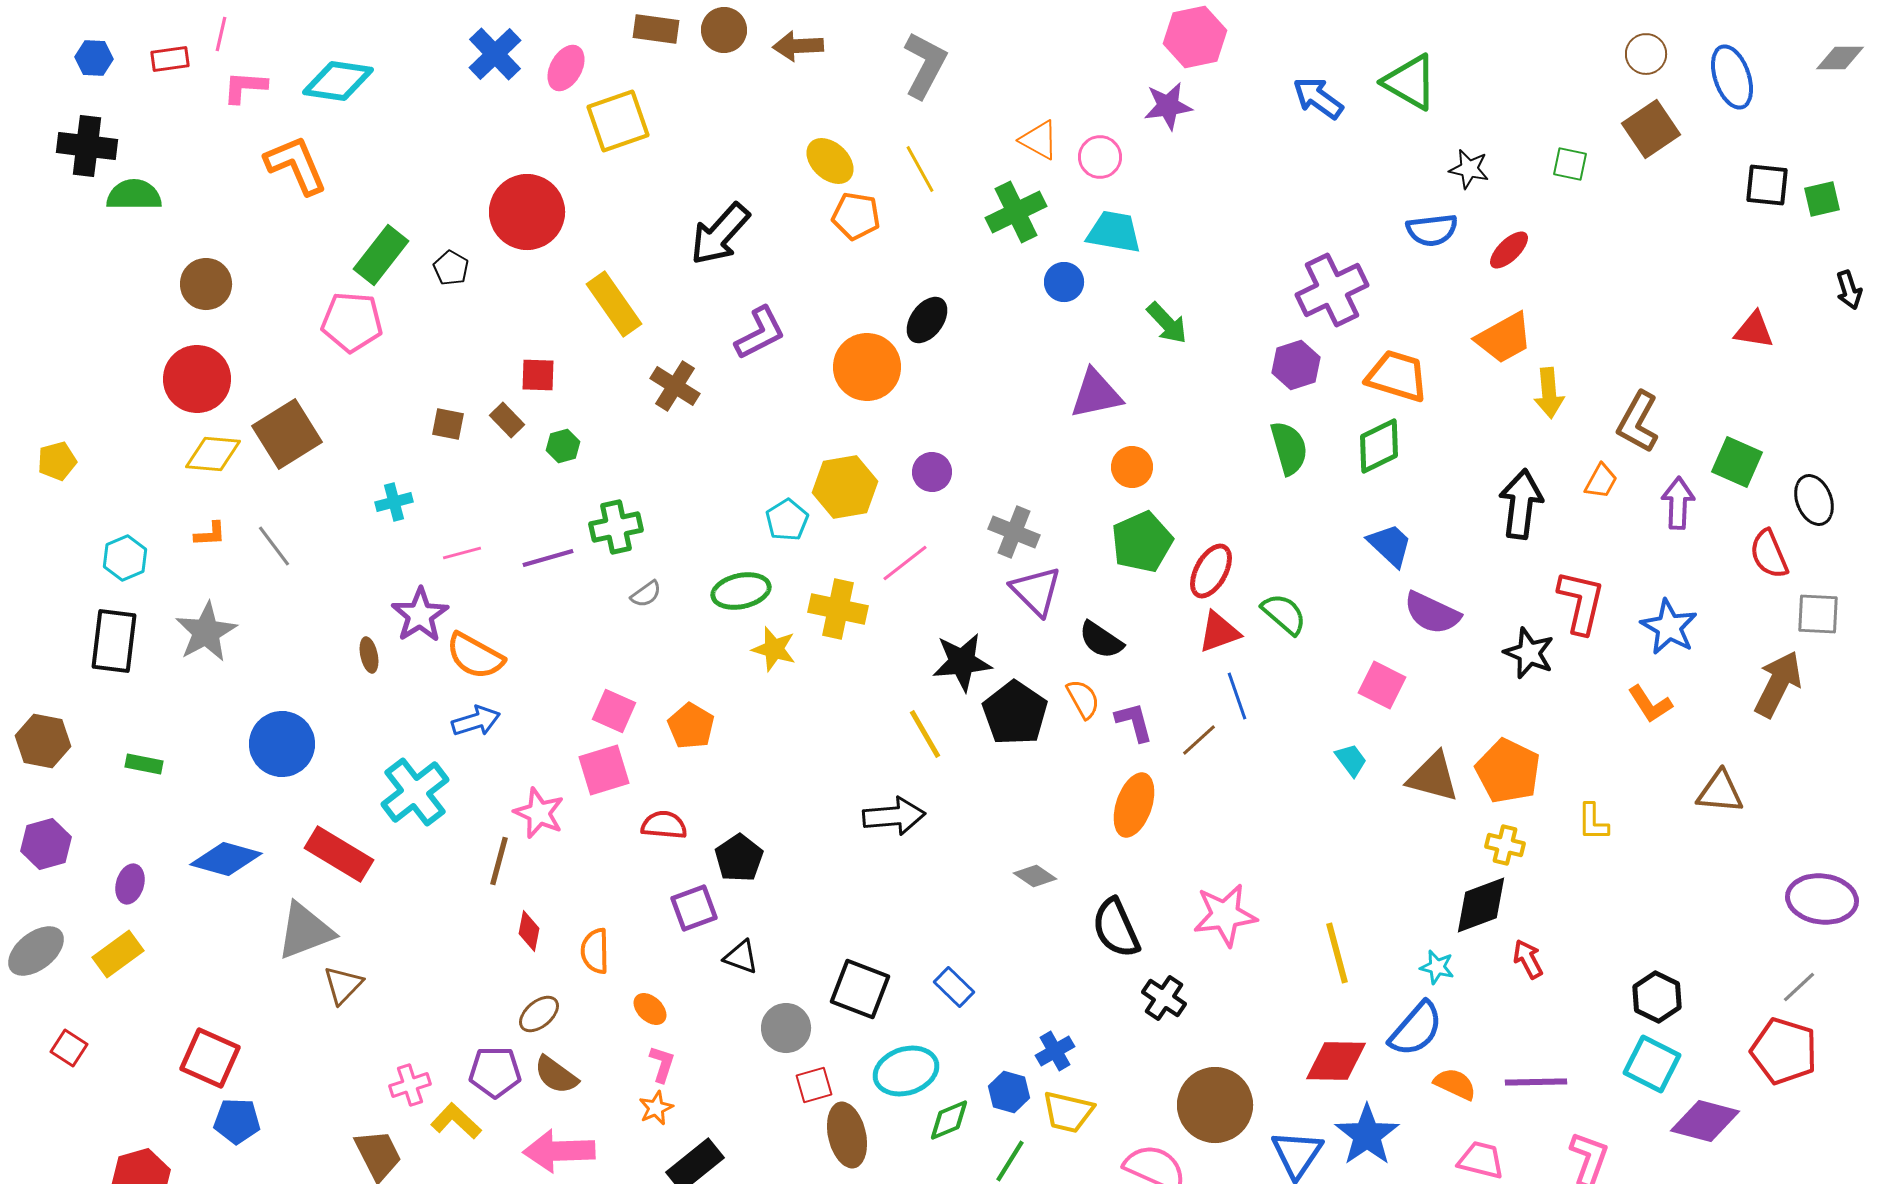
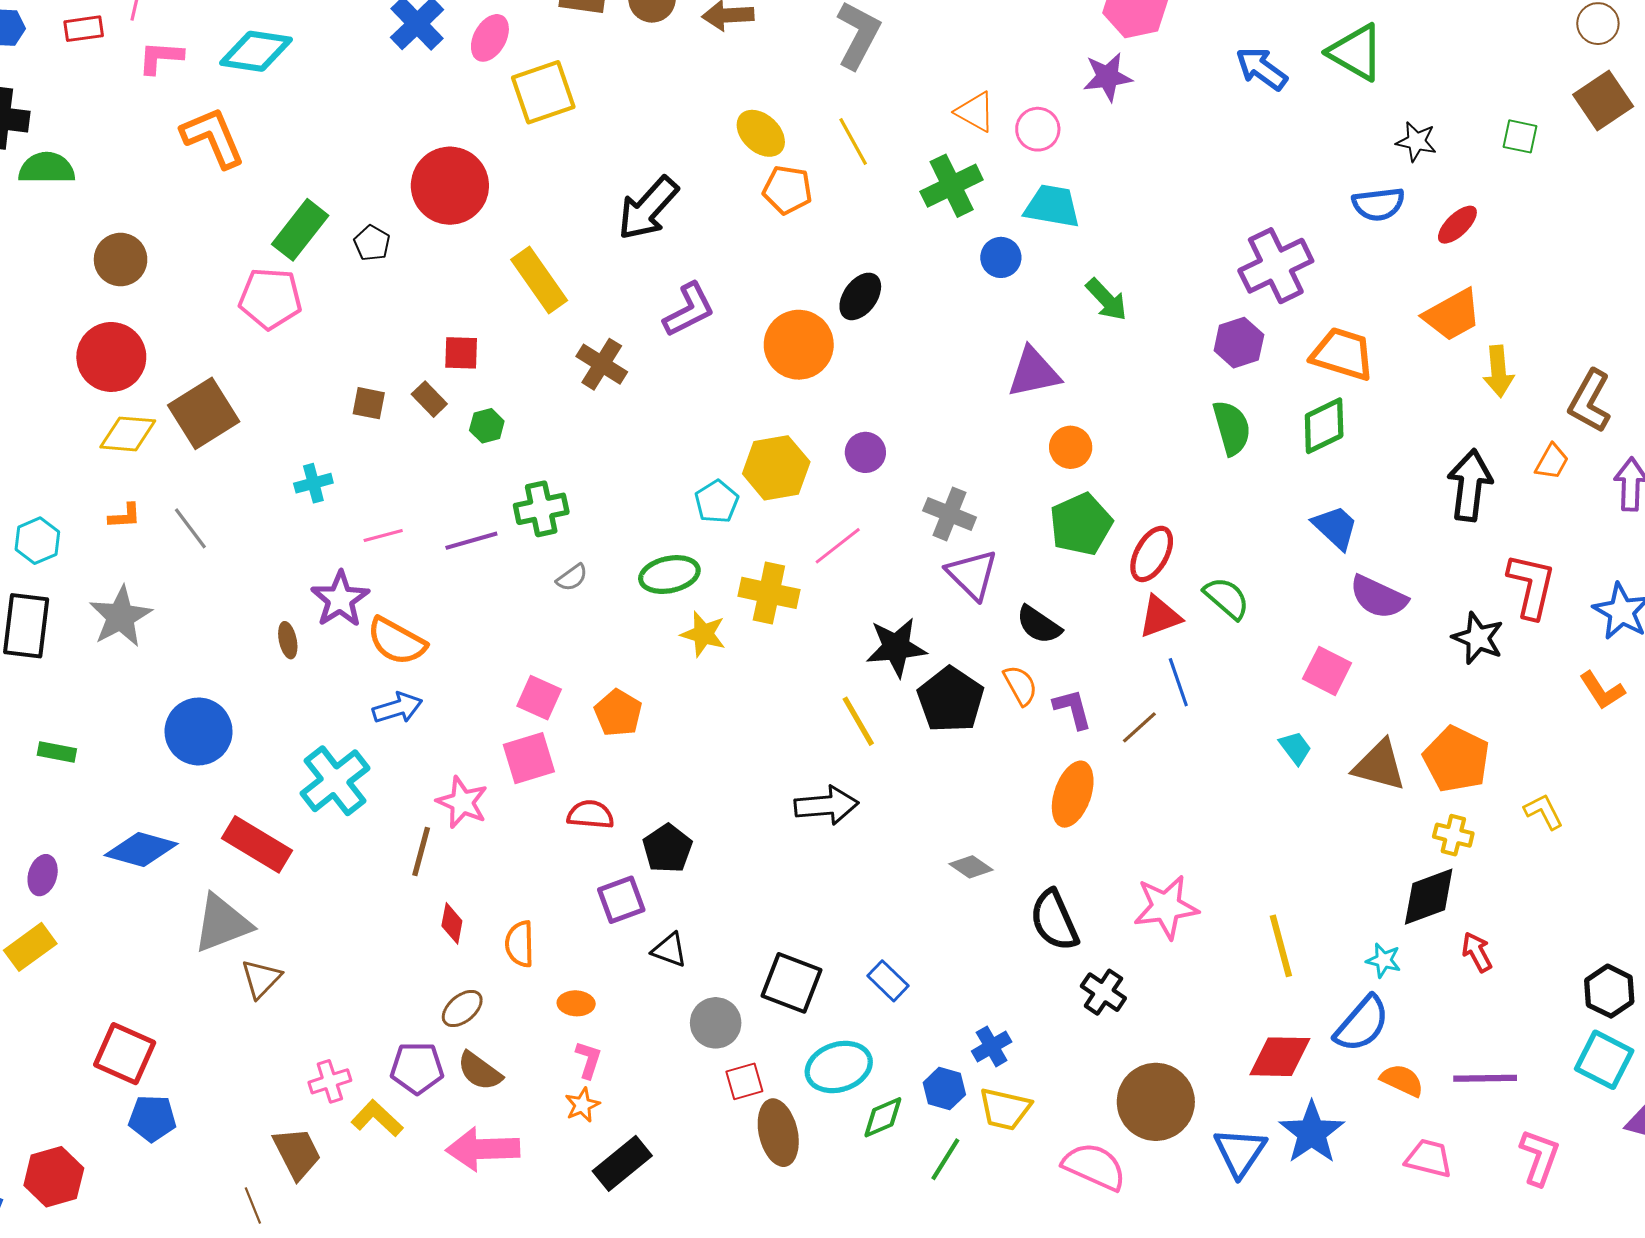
yellow L-shape: (1593, 822) -> (1544, 812), turned 153
orange ellipse: (650, 1009) -> (576, 1003), turned -40

